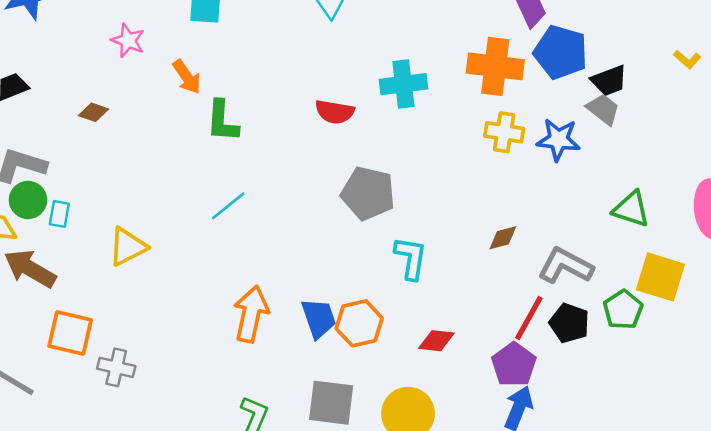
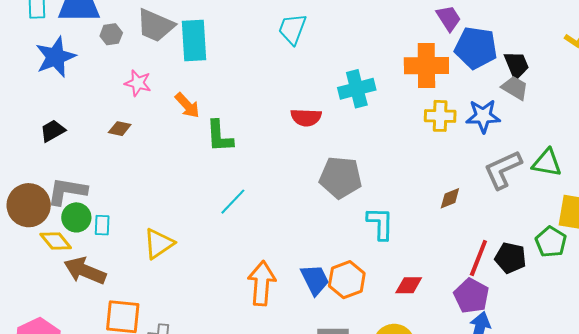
black trapezoid: (609, 81) -> (516, 65), turned -84
brown diamond: (93, 112) -> (120, 129), moved
gray L-shape: (566, 266) -> (503, 170), moved, turned -45

